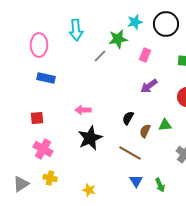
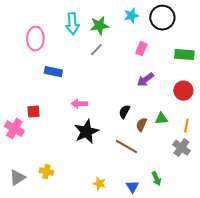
green star: (118, 39) -> (99, 26), moved
blue rectangle: (46, 78) -> (53, 72), moved
pink cross: (43, 149) -> (14, 129), moved
blue triangle: (136, 181) -> (132, 187), moved
yellow star: (89, 190) -> (99, 184), moved

